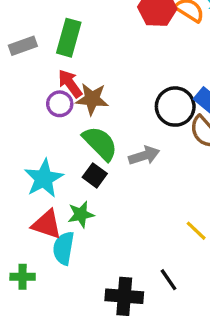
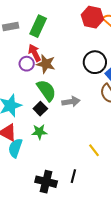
black circle: (175, 107) -> (95, 62), moved
green star: (81, 214) -> (39, 132), moved
black line: (169, 280) -> (73, 176), turned 40

